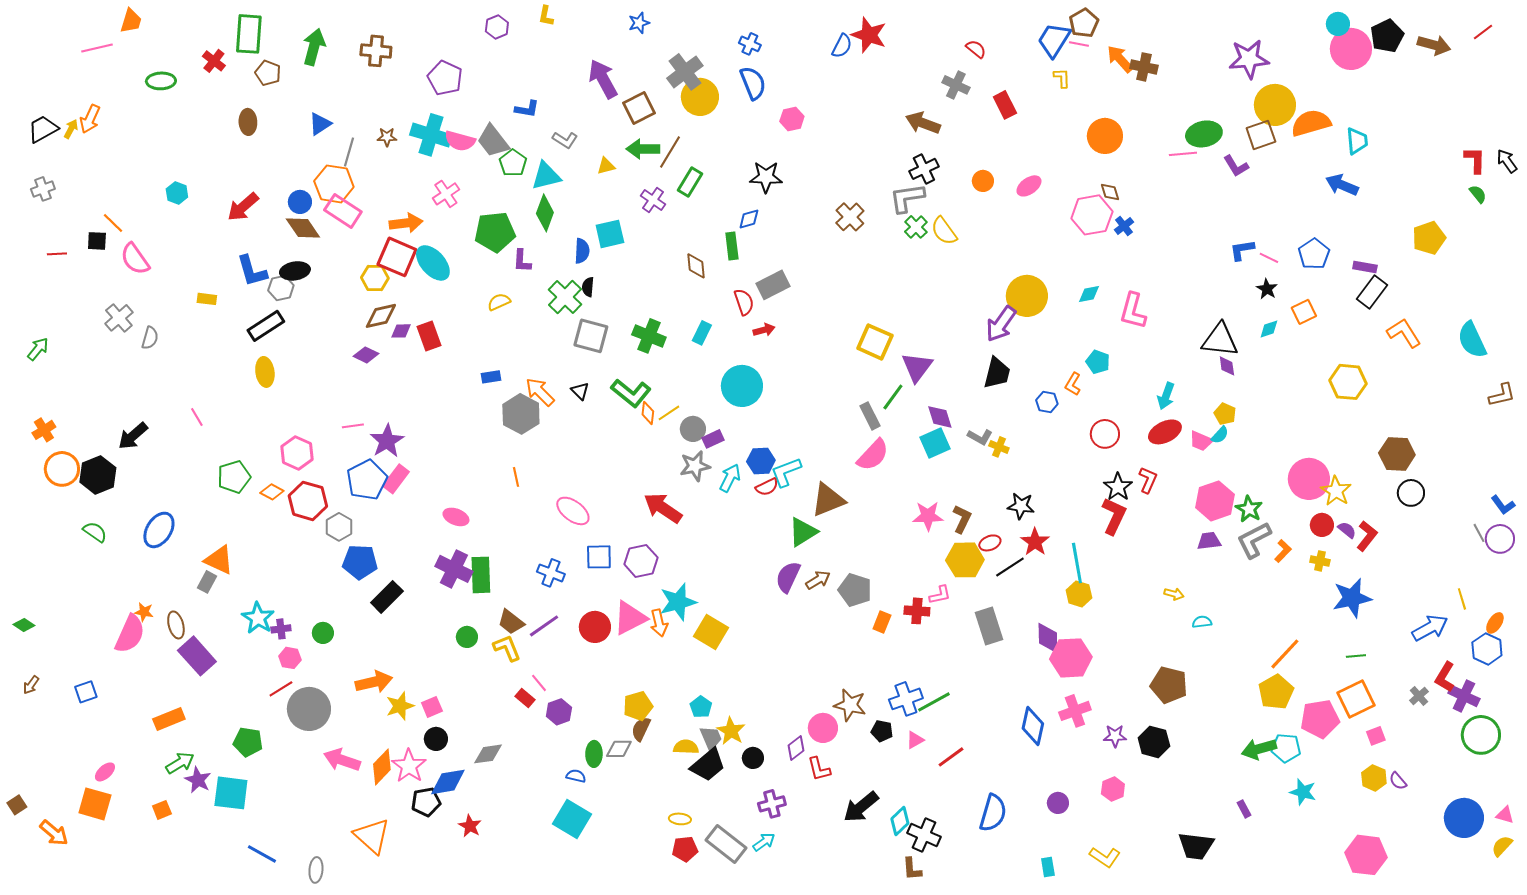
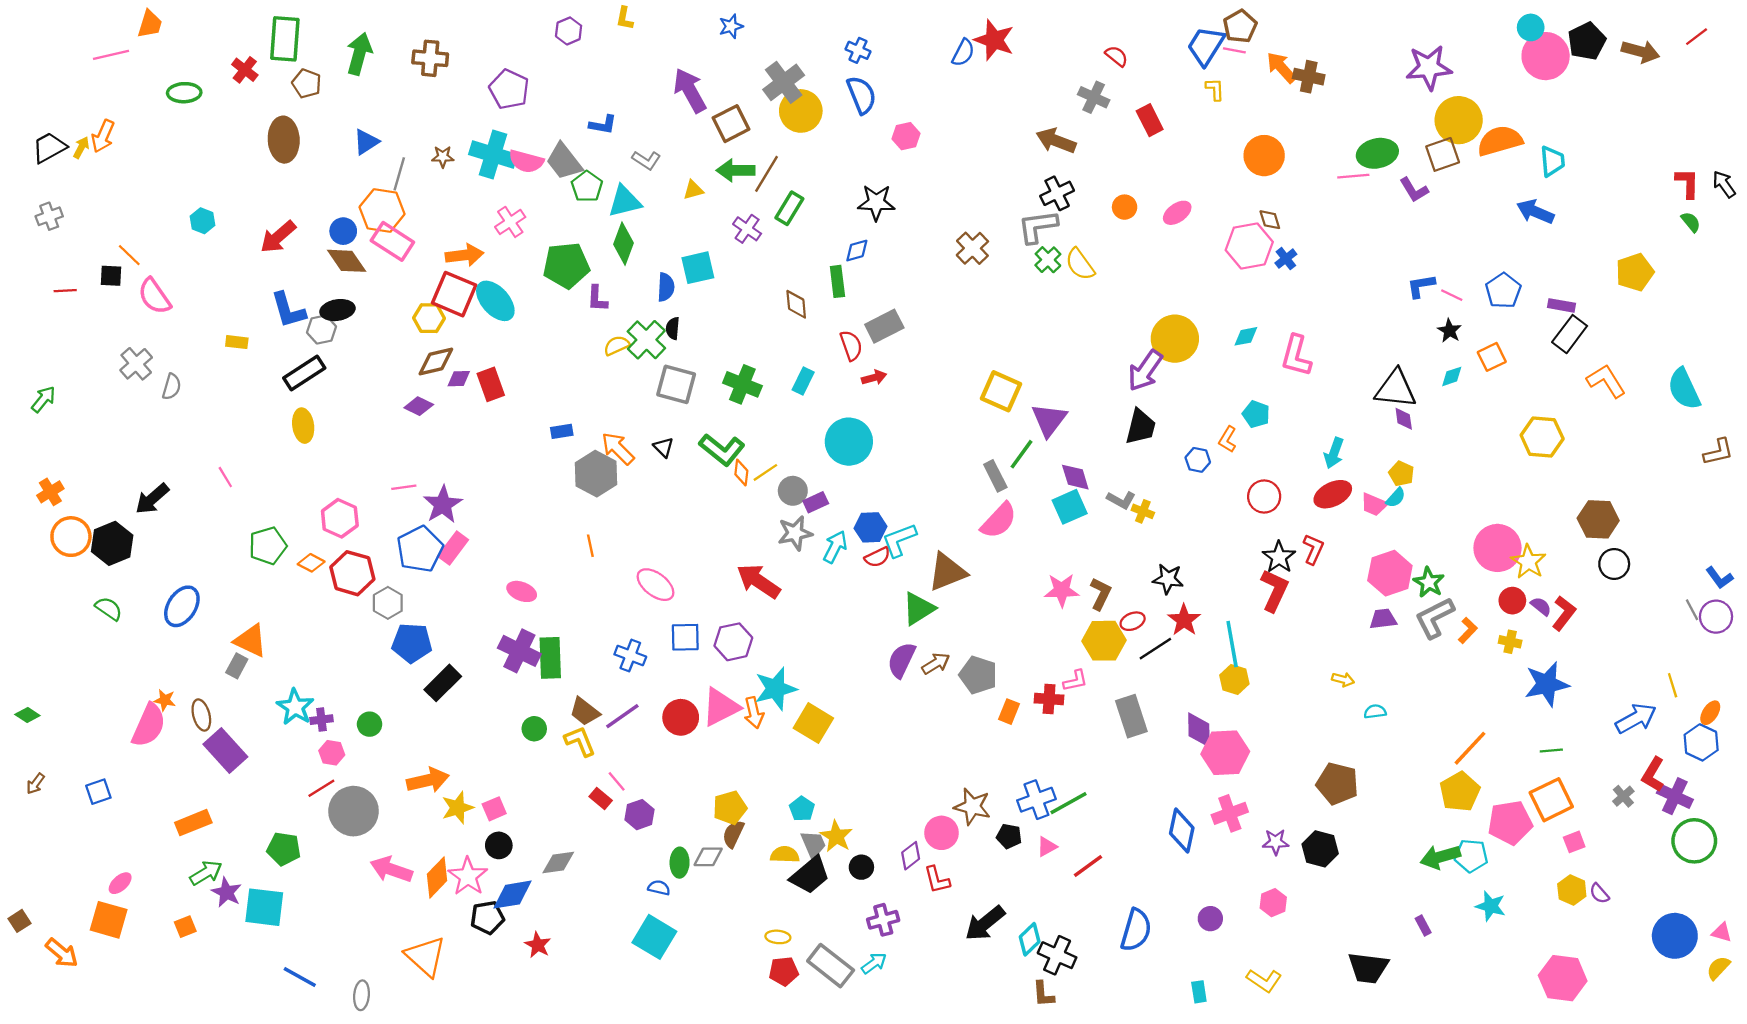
brown ellipse: (248, 122) -> (284, 140), size x1.5
yellow semicircle: (499, 302) -> (617, 345), moved

